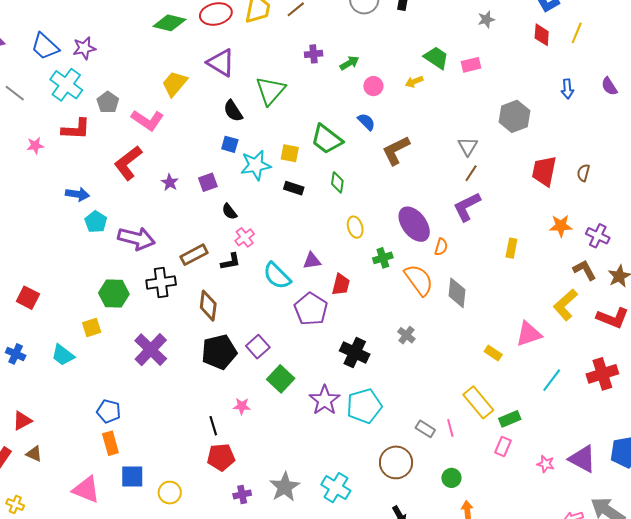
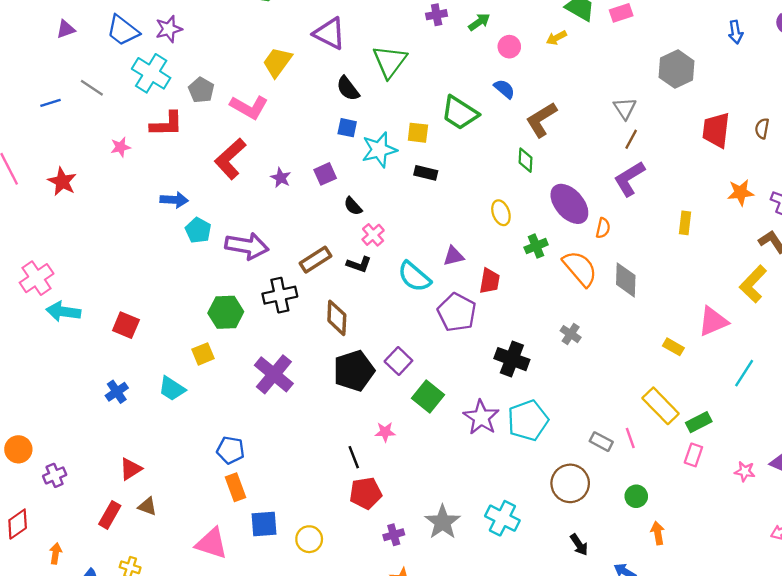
green diamond: (337, 182) -> (526, 160), moved
black L-shape: (231, 262) -> (359, 264), turned 35
blue cross: (16, 354) -> (117, 392), turned 36

